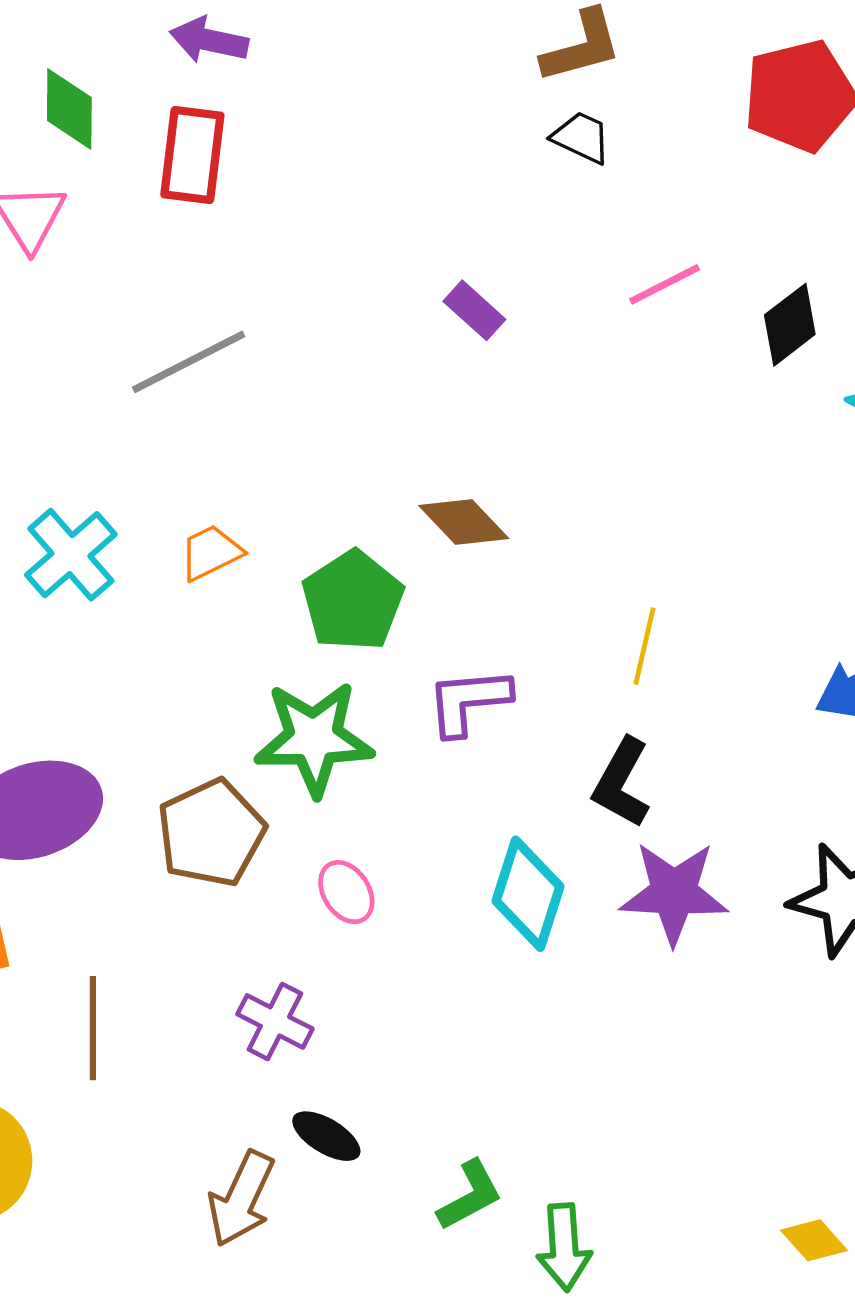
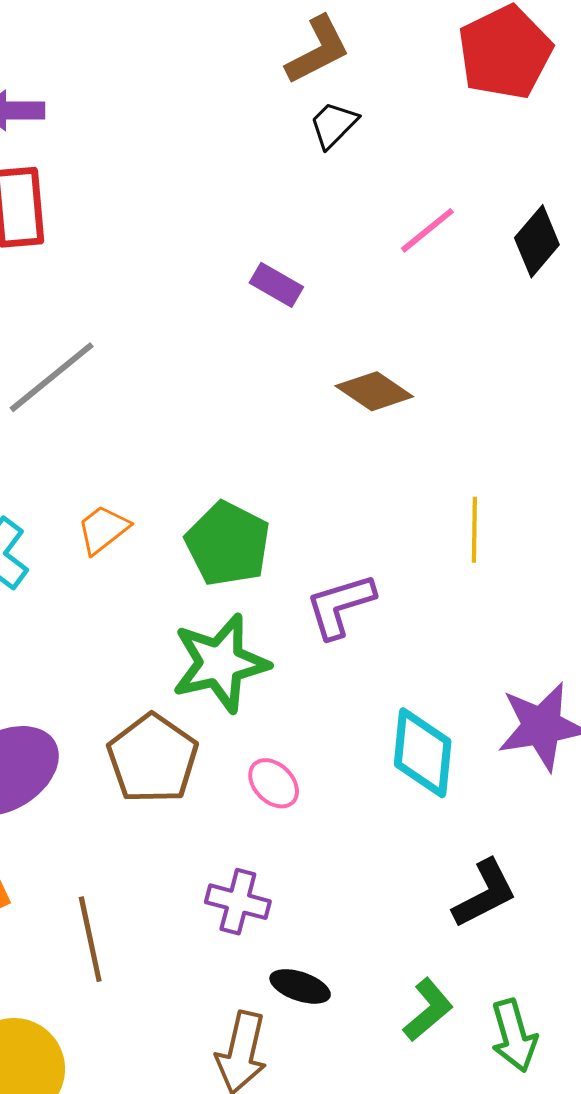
black trapezoid: (581, 137) -> (334, 125), turned -58
brown diamond: (464, 522) -> (374, 391), moved
black L-shape: (622, 783) -> (485, 894), moved, turned -134

